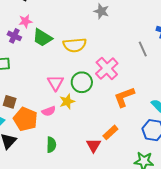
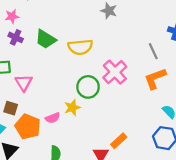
pink star: (25, 21) -> (12, 16), moved
pink triangle: (55, 83) -> (24, 83), moved
orange L-shape: (124, 97) -> (155, 78), moved

